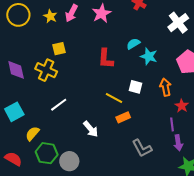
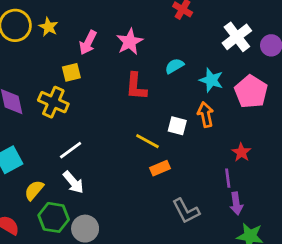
pink arrow: (72, 13) -> (88, 43), moved
pink star: (102, 13) -> (130, 42), moved
yellow star: (50, 16) -> (48, 27), moved
cyan star: (149, 56) -> (211, 80), moved
orange arrow: (165, 87) -> (206, 115), moved
white arrow: (91, 129) -> (73, 182), moved

